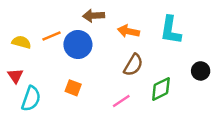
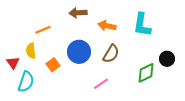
yellow semicircle: (21, 42) -> (31, 51), moved, turned -112
blue circle: (78, 44) -> (79, 52), moved
orange square: (73, 88) -> (53, 65), moved, turned 32
green diamond: (161, 89) -> (146, 73), moved

